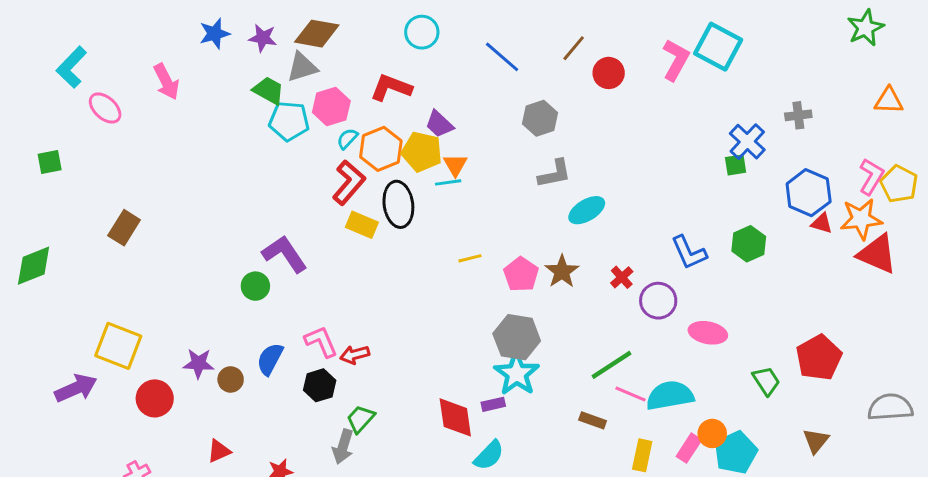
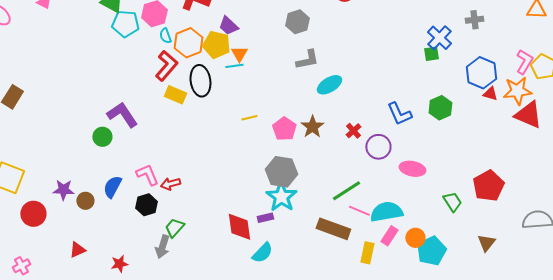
cyan semicircle: (347, 139) -> (165, 36), turned -63
brown rectangle: (593, 420) -> (333, 229), size x1.8
pink rectangle: (689, 448) -> (389, 236), moved

